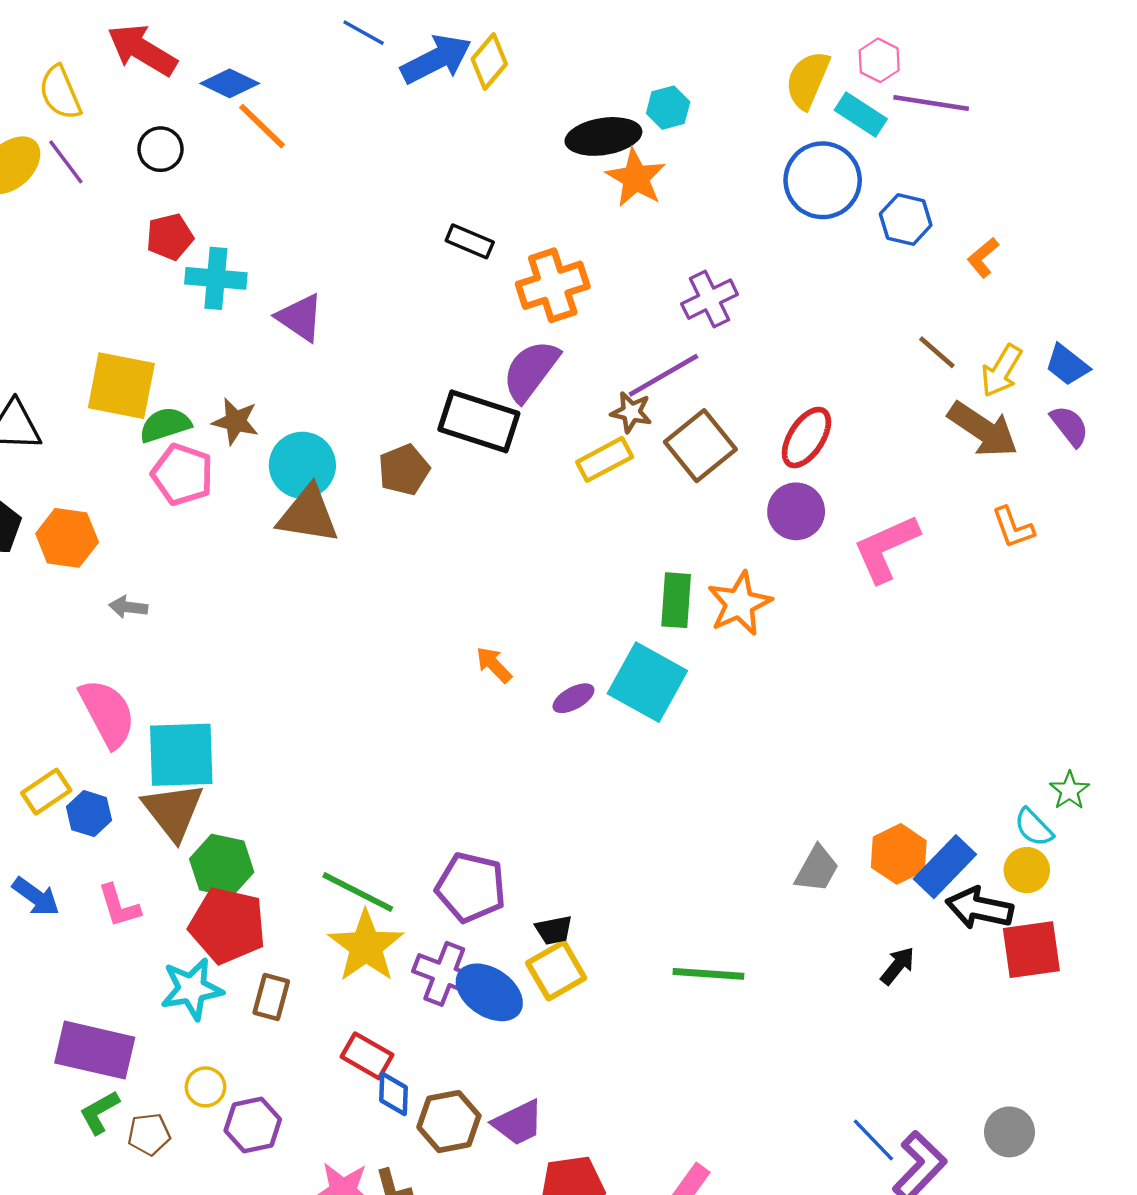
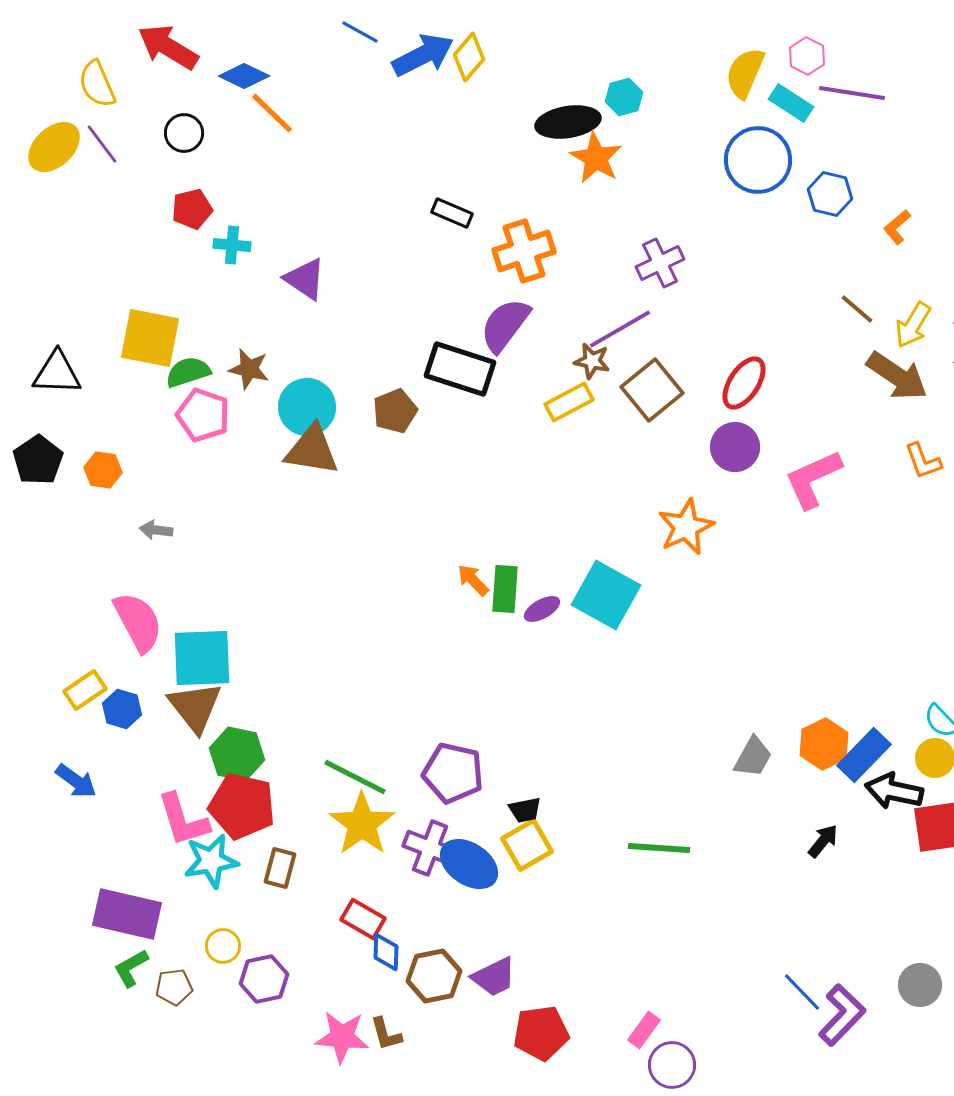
cyan cross: (216, 278) -> (232, 245), size x0.7
orange hexagon: (67, 538) -> (103, 470), size x0.7
green rectangle: (676, 600) -> (505, 589), moved
pink L-shape: (119, 906) -> (183, 820), moved, size x1.4

